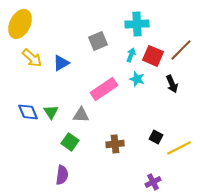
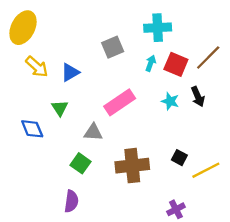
cyan star: (137, 79) -> (170, 101), moved
green triangle: (51, 112) -> (60, 108), moved
brown cross: (115, 144) -> (132, 166), size x1.6

